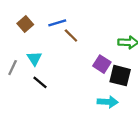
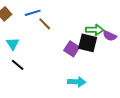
black square: (120, 76) -> (88, 43), moved

